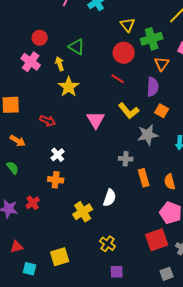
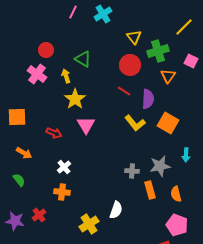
purple semicircle: (153, 87) -> (148, 99), moved
orange square: (162, 111) -> (168, 123), size x1.5
pink triangle: (96, 120) -> (86, 125), moved
gray star: (148, 135) -> (160, 166), moved

